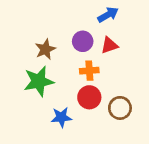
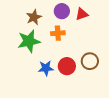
orange cross: (89, 71) -> (58, 33), moved
red circle: (89, 97) -> (67, 66), moved

